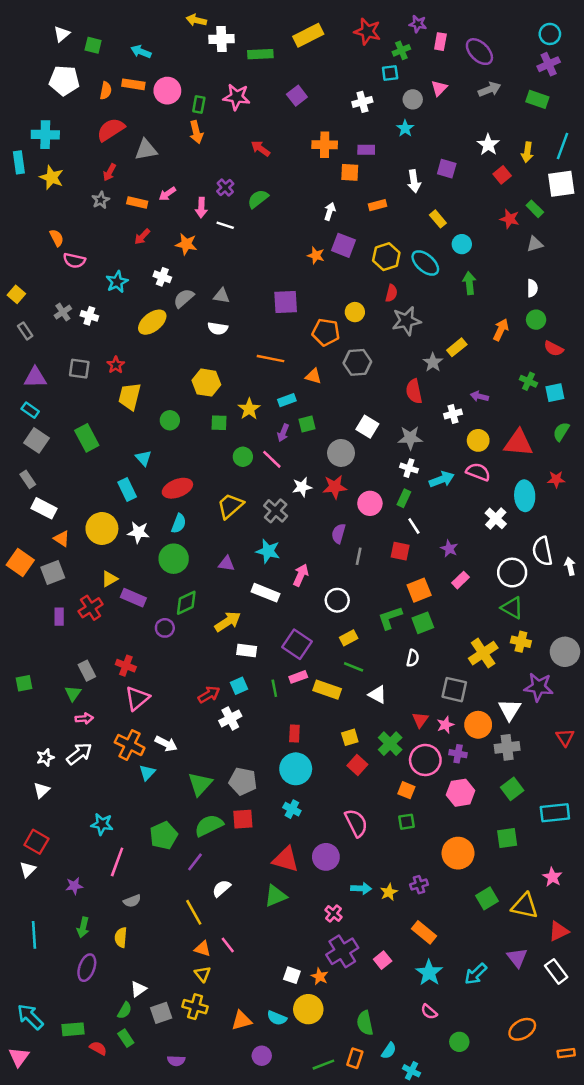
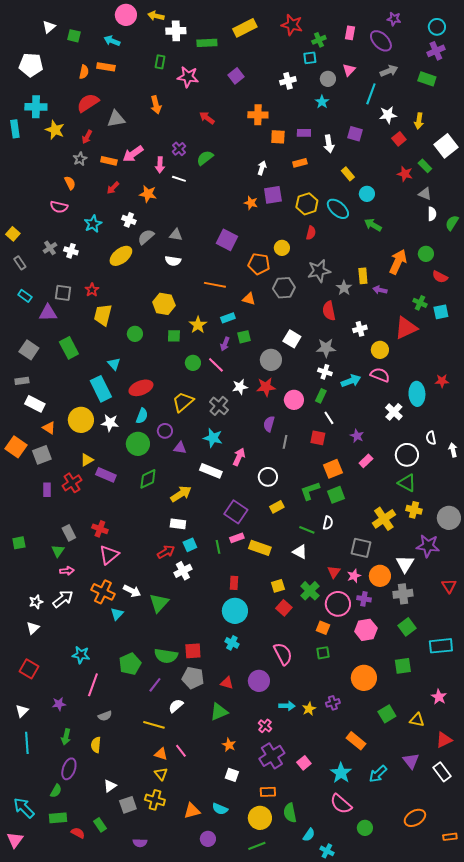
purple star: (418, 24) -> (394, 19), moved
white pentagon: (64, 81) -> (31, 65), moved
pink circle: (167, 91) -> (126, 15), moved
green rectangle: (199, 104) -> (160, 62), moved
white star: (488, 145) -> (388, 115), turned 30
cyan line: (562, 146) -> (371, 94), moved
purple rectangle: (366, 150) -> (304, 133), moved
yellow star: (52, 177) -> (55, 130), moved
white square: (561, 184) -> (446, 146), turned -30
pink arrow: (167, 194) -> (133, 154), size x1.5
orange semicircle: (57, 238) -> (70, 183), moved
gray triangle: (535, 244) -> (425, 194), turned 40
purple square: (344, 245) -> (273, 195), turned -30
green arrow: (469, 283) -> (373, 225), turned -54
white semicircle: (532, 288) -> (432, 214), moved
purple square: (286, 302) -> (227, 240), turned 30
gray star: (406, 321) -> (319, 271), moved
orange arrow: (501, 330) -> (398, 262), size x1.4
yellow rectangle: (457, 347) -> (363, 276), turned -56
purple triangle: (35, 377) -> (48, 313), moved
purple arrow: (479, 396) -> (380, 290), moved
cyan rectangle: (30, 410) -> (25, 296), moved
green semicircle: (561, 432) -> (452, 223), moved
red triangle: (518, 443) -> (406, 328), moved, turned -30
gray rectangle: (28, 479) -> (22, 381), turned -64
cyan rectangle: (127, 489) -> (101, 389), size x1.4
white semicircle: (542, 551) -> (431, 438), size x0.6
purple circle: (165, 628) -> (165, 431), moved
white rectangle: (247, 651) -> (178, 524), moved
green line: (354, 667) -> (307, 530), moved
gray pentagon: (243, 781) -> (193, 678), moved
green triangle: (200, 784) -> (159, 603), moved
green semicircle: (209, 825) -> (166, 656), turned -145
red triangle: (286, 859) -> (227, 683), size x0.6
white triangle: (28, 869) -> (22, 711), moved
yellow triangle: (525, 906) -> (417, 720), size x0.7
yellow line: (194, 912) -> (154, 725), turned -45
orange rectangle: (424, 932) -> (356, 741), moved
orange star: (320, 976) -> (229, 745), moved
yellow circle: (308, 1009) -> (260, 818), moved
green semicircle: (125, 1010) -> (56, 791), moved
pink semicircle: (429, 1012) -> (341, 804), size x1.6
orange rectangle: (355, 1058) -> (268, 792), moved, turned 70

